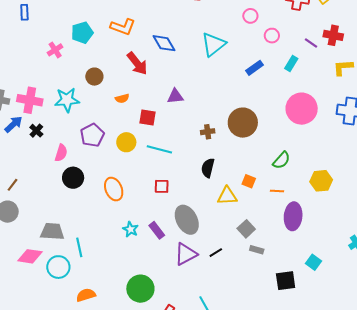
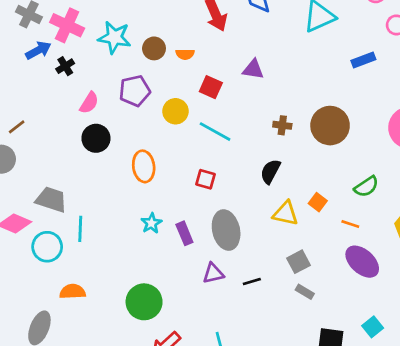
brown circle: (94, 77) -> (154, 48), moved
purple ellipse: (293, 216) -> (362, 262), turned -68
purple triangle: (186, 254) -> (213, 273), size x0.7

